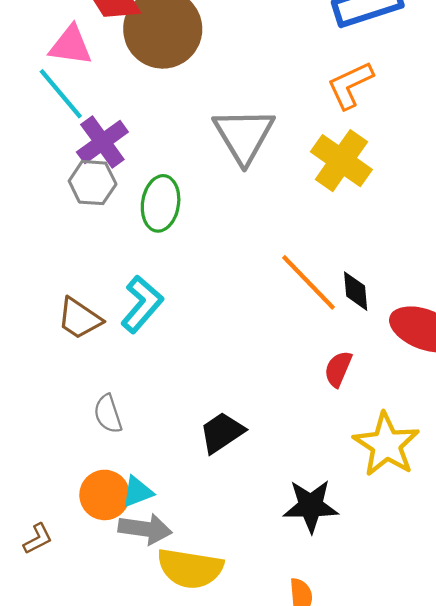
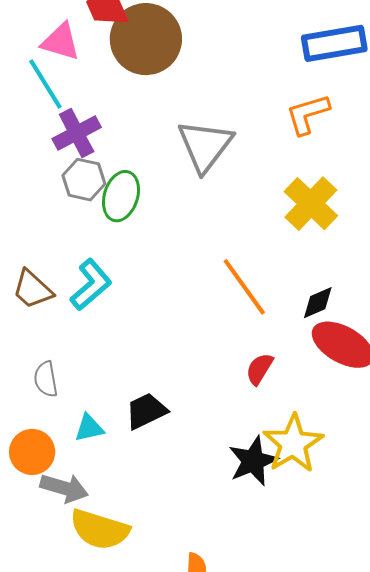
yellow cross: (341, 161) -> (311, 204), moved
gray hexagon: (93, 183) -> (84, 180), moved
black diamond: (356, 291) -> (318, 303), moved, turned 63
cyan triangle: (138, 492) -> (89, 428), moved
black star: (311, 506) -> (253, 461), moved, turned -30

